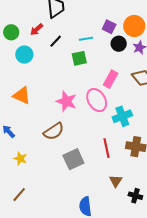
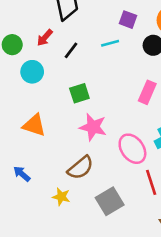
purple square: (109, 27) -> (128, 20), moved
green square: (79, 58) -> (79, 93), moved
pink ellipse: (97, 100) -> (132, 149), moved
yellow star: (20, 159) -> (61, 197), moved

